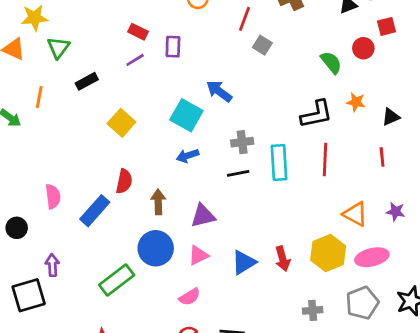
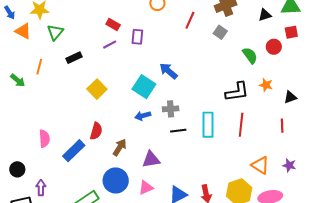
gray square: (262, 45) -> (220, 32), moved
gray cross: (242, 142) -> (171, 109), moved
brown arrow: (158, 202) -> (120, 147), turned 30
black circle: (17, 228) -> (17, 169), moved

